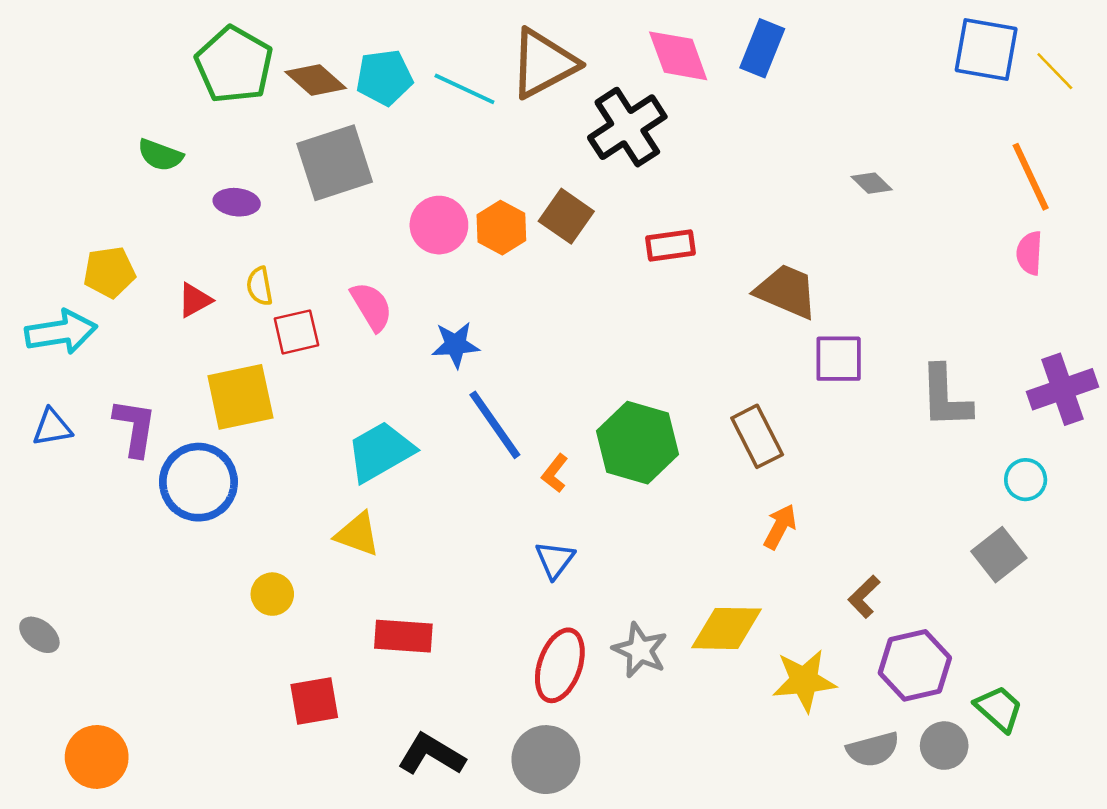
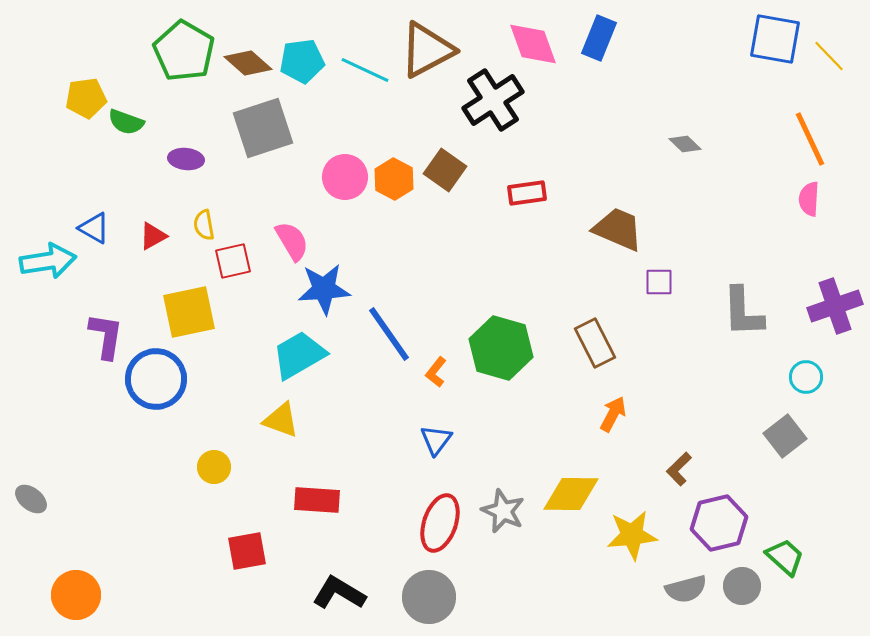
yellow pentagon: (109, 272) -> (86, 98), moved
blue star: (456, 345) -> (324, 289), moved, size x1.4
purple square: (839, 359) -> (659, 282), size x0.7
blue triangle: (52, 427) -> (94, 228), moved, turned 40

